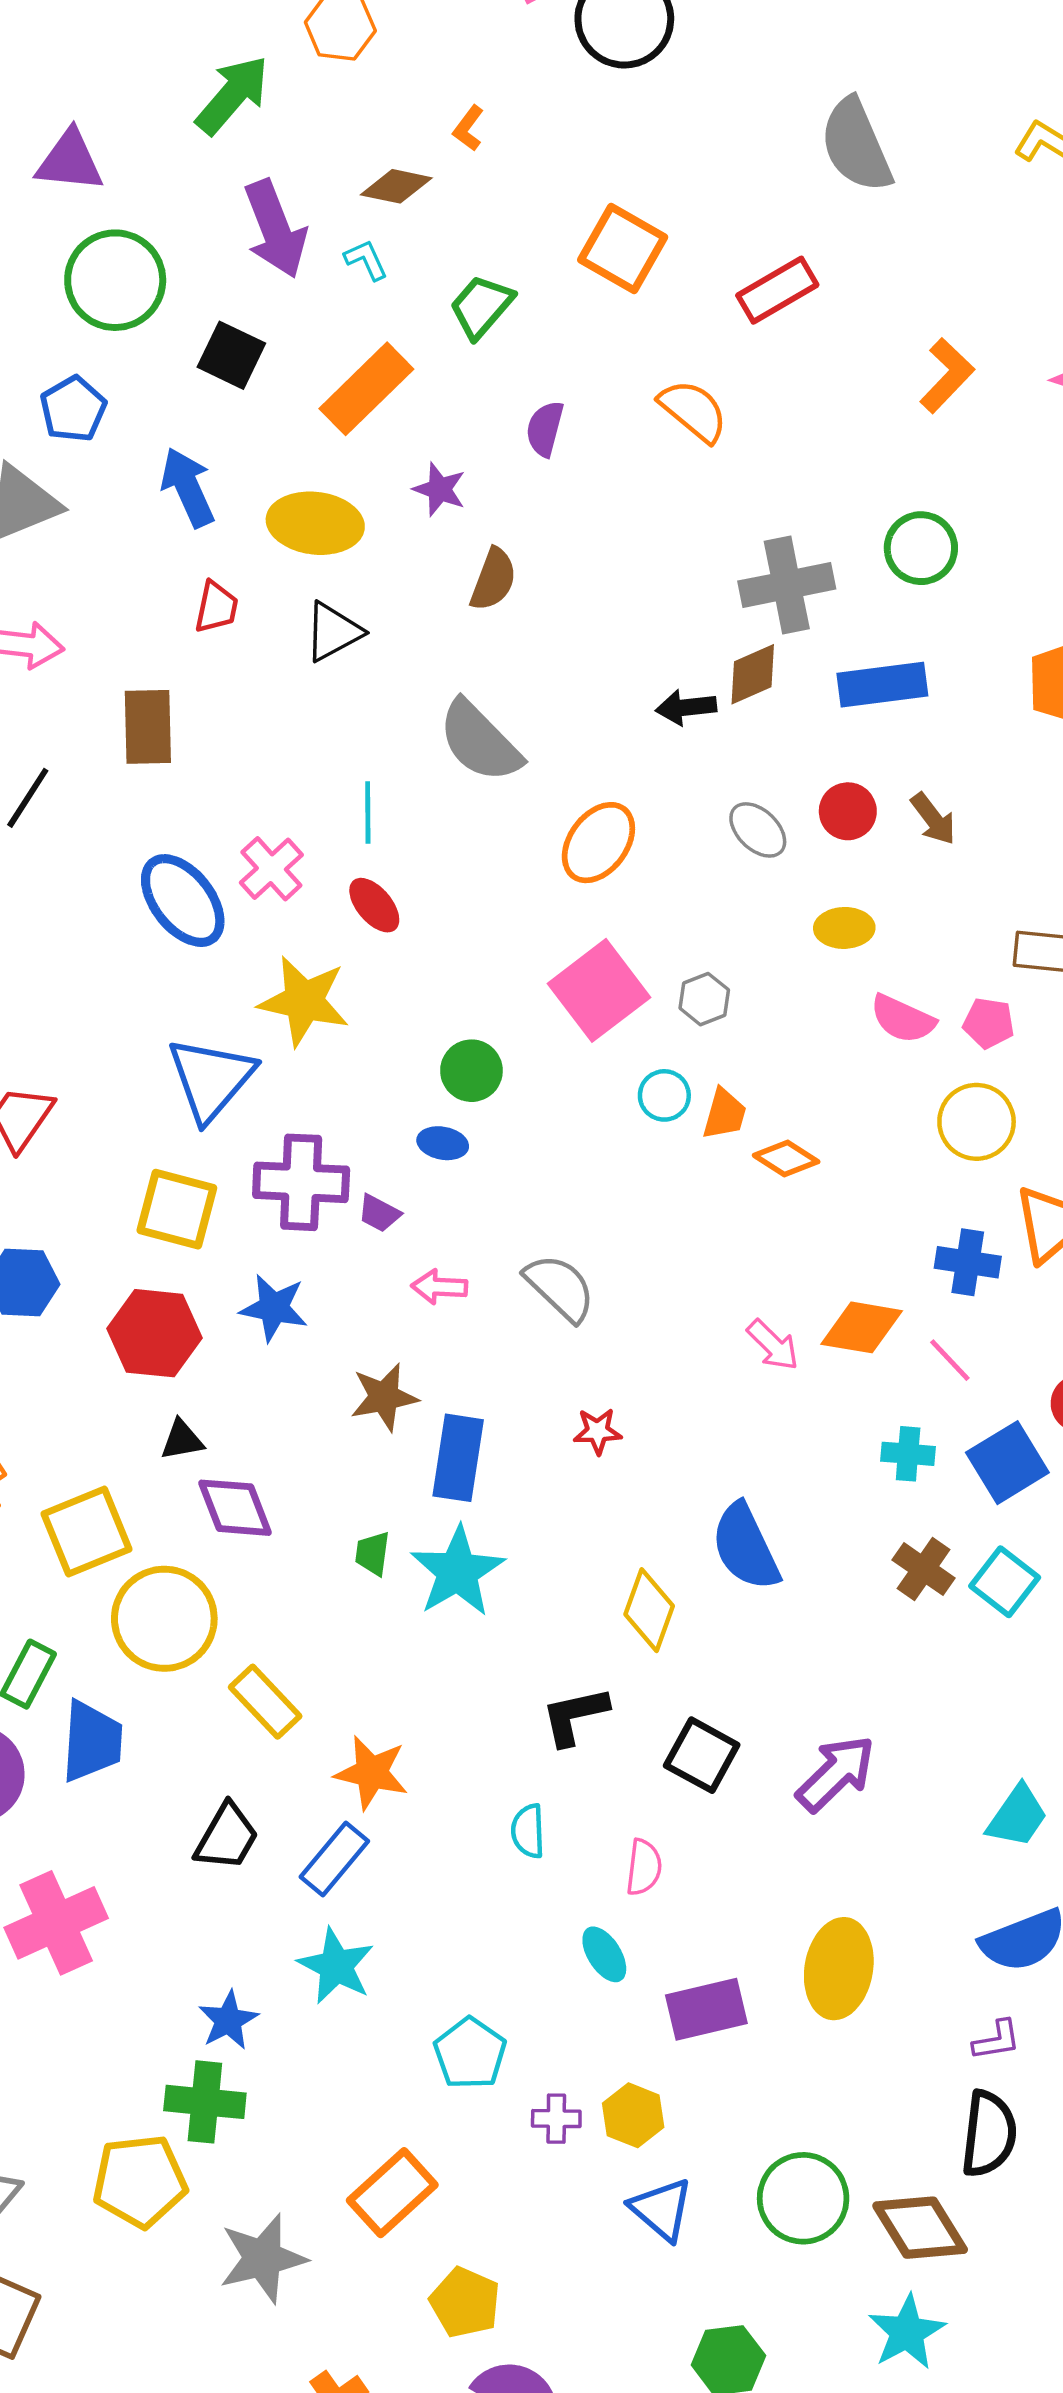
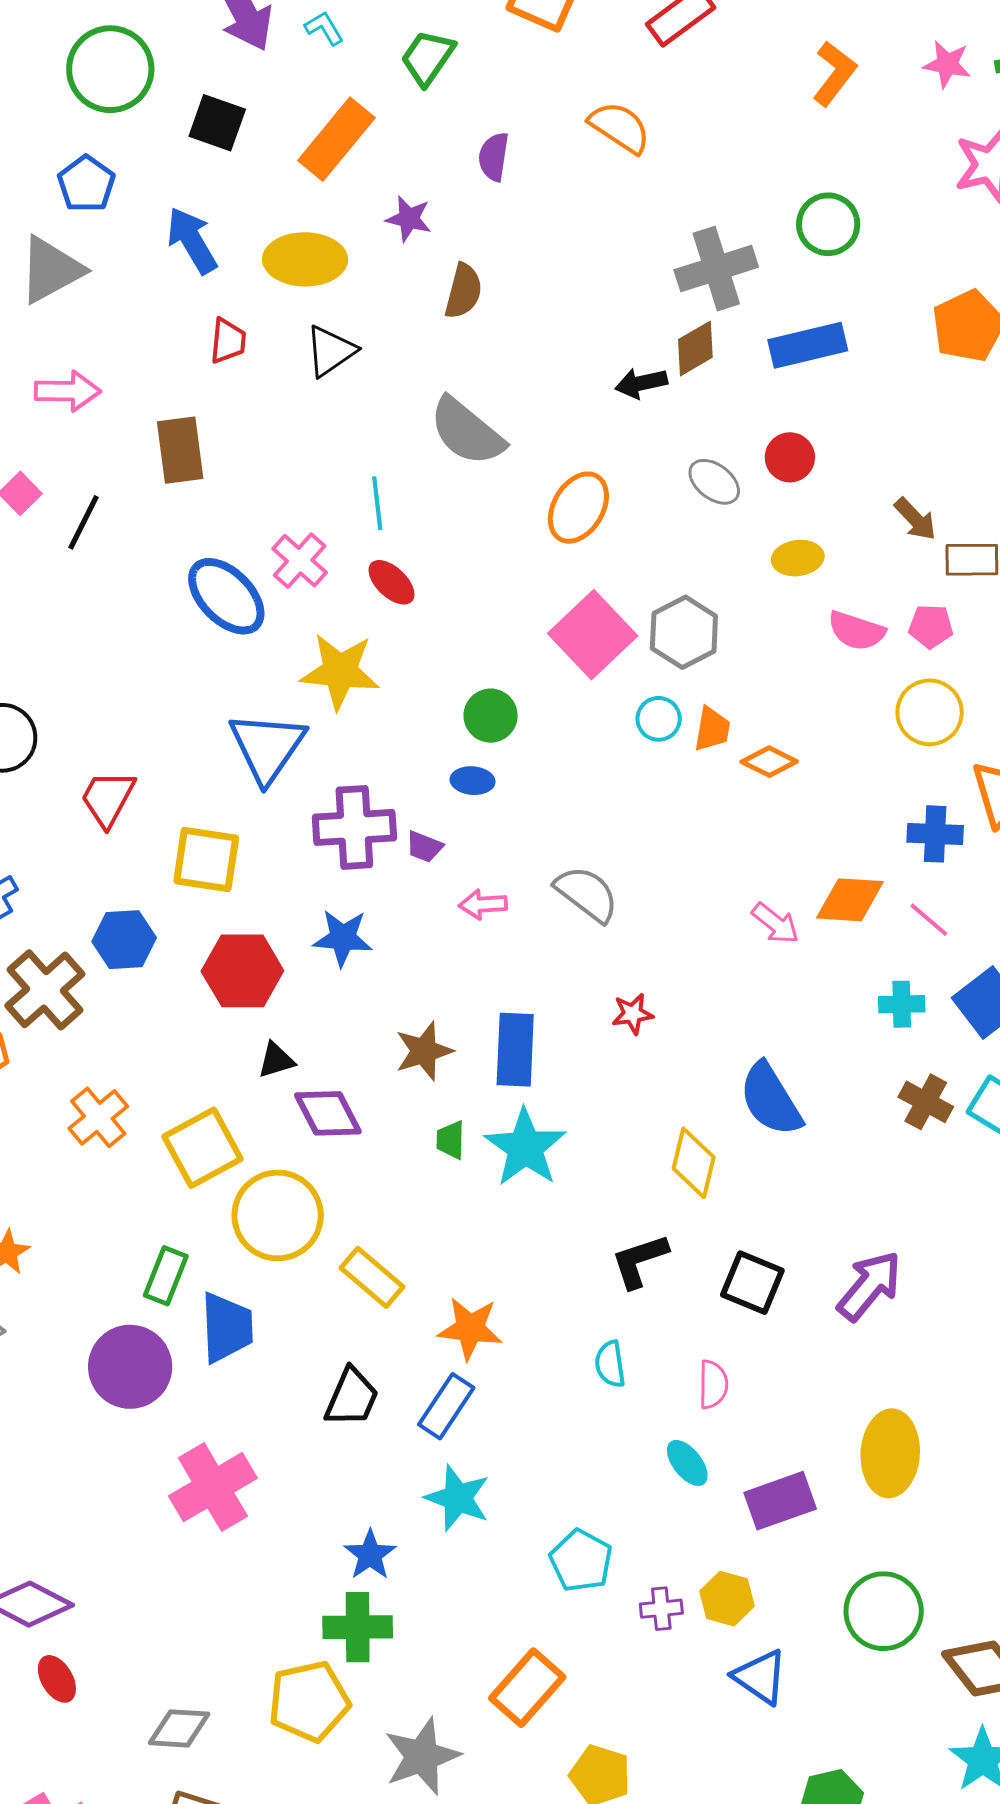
brown arrow: (933, 819) -> (915, 519), moved
gray hexagon: (704, 999) -> (684, 632), size x1.6
yellow square: (177, 1209) -> (206, 859), moved
brown star: (384, 1397) -> (424, 1051), moved
green circle: (803, 2198) -> (884, 1611), moved

